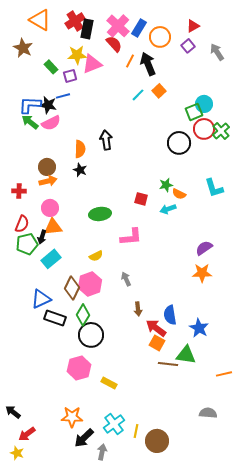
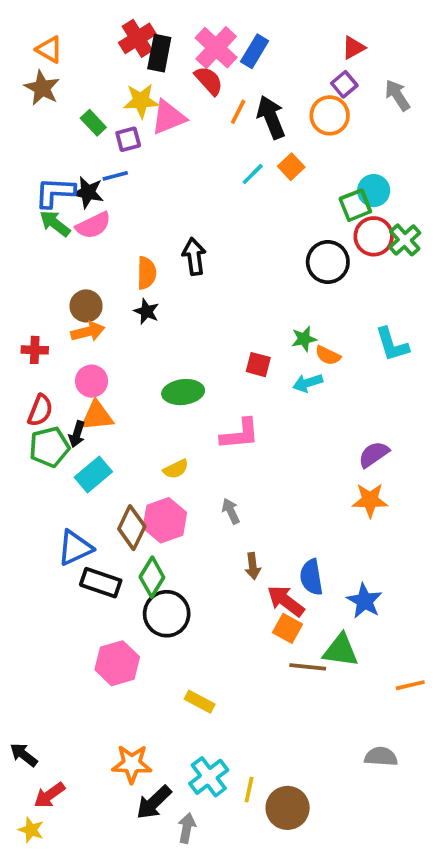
orange triangle: (40, 20) -> (49, 49), moved, size x0.7
orange circle: (160, 37) -> (330, 115), moved
pink hexagon: (79, 368) -> (117, 663), moved

